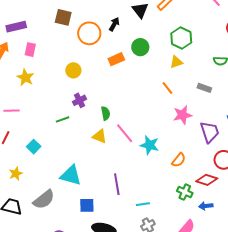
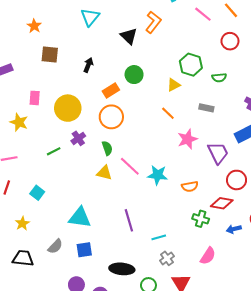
black arrow: (114, 24) -> (88, 65), moved
orange circle: (89, 33) -> (111, 117), moved
green hexagon: (181, 38) -> (191, 65), moved
pink rectangle: (30, 50) -> (35, 98), moved
yellow circle: (73, 70) -> (68, 108), size x1.6
green line: (63, 119) -> (54, 151), moved
orange semicircle: (179, 160) -> (190, 186), turned 49
gray semicircle: (44, 199) -> (55, 246), size x0.7
blue square: (87, 205) -> (84, 250), moved
blue arrow: (206, 206) -> (234, 229), moved

